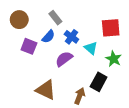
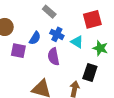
gray rectangle: (55, 18) -> (49, 12), moved
purple semicircle: (64, 59) -> (53, 57), turned -54

